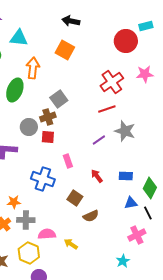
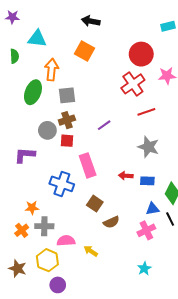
red circle: (126, 41) -> (141, 54), moved
gray square: (59, 99) -> (67, 95), moved, turned 30
red line: (107, 109) -> (146, 112), moved
gray star: (125, 131) -> (148, 147), moved
purple line: (99, 140) -> (104, 125), moved
pink rectangle: (68, 161) -> (88, 165), size x1.6
red arrow: (97, 176) -> (126, 176), moved, turned -48
pink cross: (137, 235) -> (146, 230), moved

